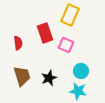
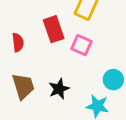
cyan circle: (81, 71) -> (113, 80), moved

